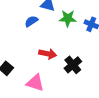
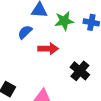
red arrow: (48, 54) -> (48, 49), moved

